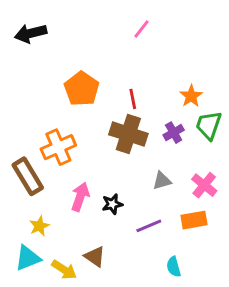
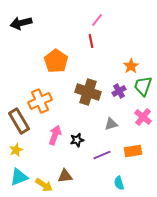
red line: (133, 99) -> (91, 41), moved
pink cross: (204, 185) -> (143, 117), moved
yellow star: (39, 226) -> (16, 150), moved
brown triangle: (95, 257) -> (65, 176), turned -42

